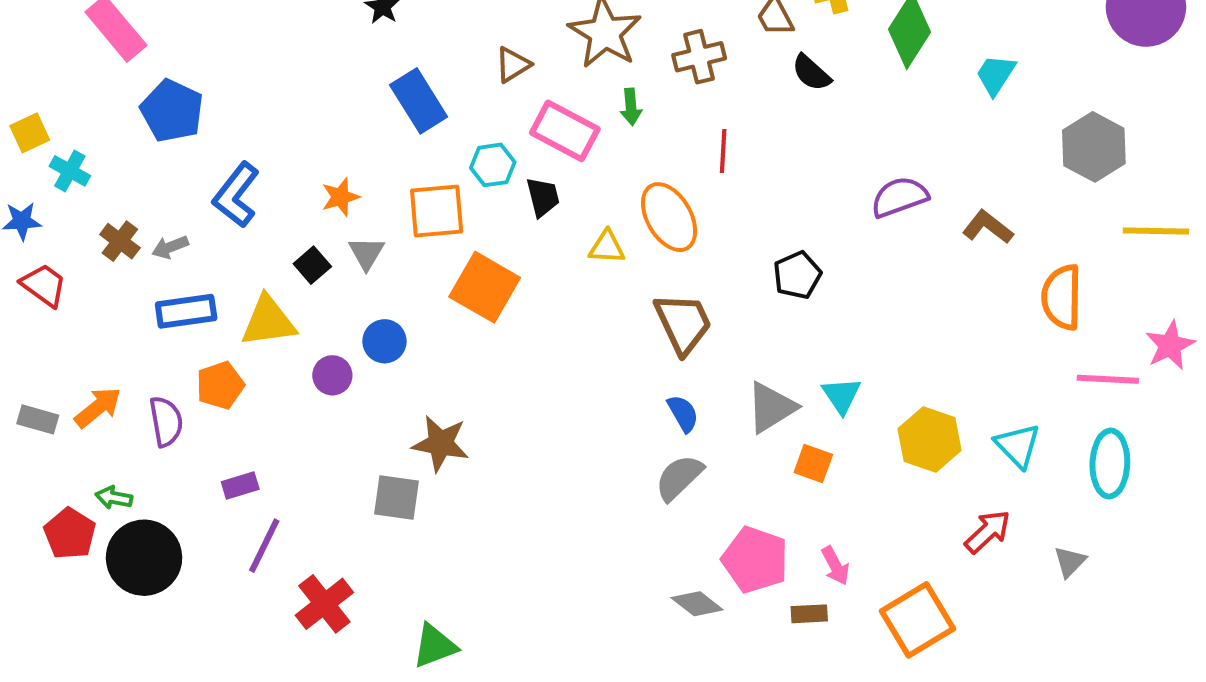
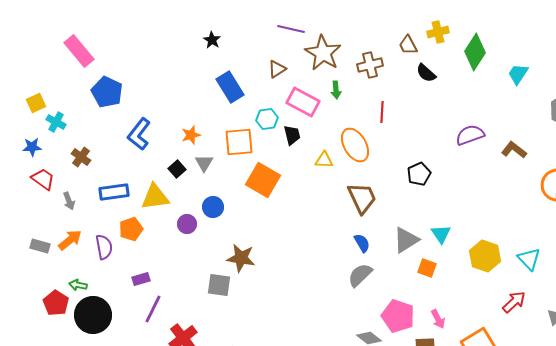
gray arrow: (170, 247) -> (69, 201), moved, turned -90

